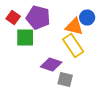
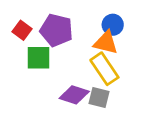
blue circle: (87, 18) -> (113, 25), moved
gray square: (65, 80) -> (99, 98), moved

